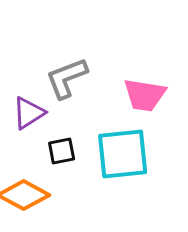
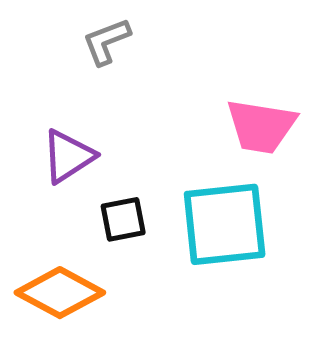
gray L-shape: (67, 78) -> (106, 41), moved, size x0.7

